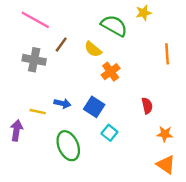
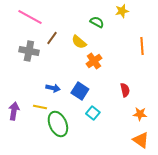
green semicircle: (114, 26) -> (97, 22), size x0.6
yellow line: (38, 112) -> (40, 107), moved

